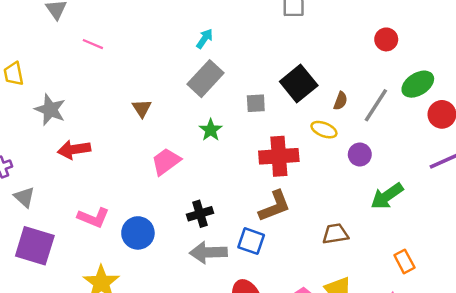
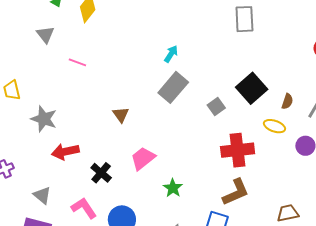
gray square: (256, 103) -> (216, 106), turned -30
green star: (211, 130) -> (173, 188), moved
gray triangle: (24, 197) -> (42, 195), moved
black cross: (200, 214) -> (101, 173), moved, turned -30
pink L-shape: (93, 218) -> (84, 208), turned -144

